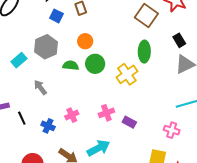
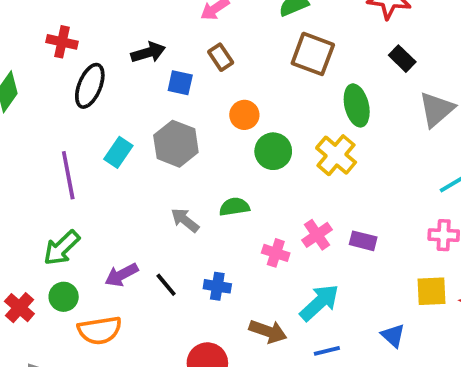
brown square: (146, 15) -> (313, 54), moved
black rectangle: (179, 40) -> (402, 59), moved
cyan rectangle: (19, 60) -> (118, 152), moved
green semicircle: (71, 65) -> (234, 207), moved
pink cross: (72, 115) -> (276, 253), moved, turned -32

